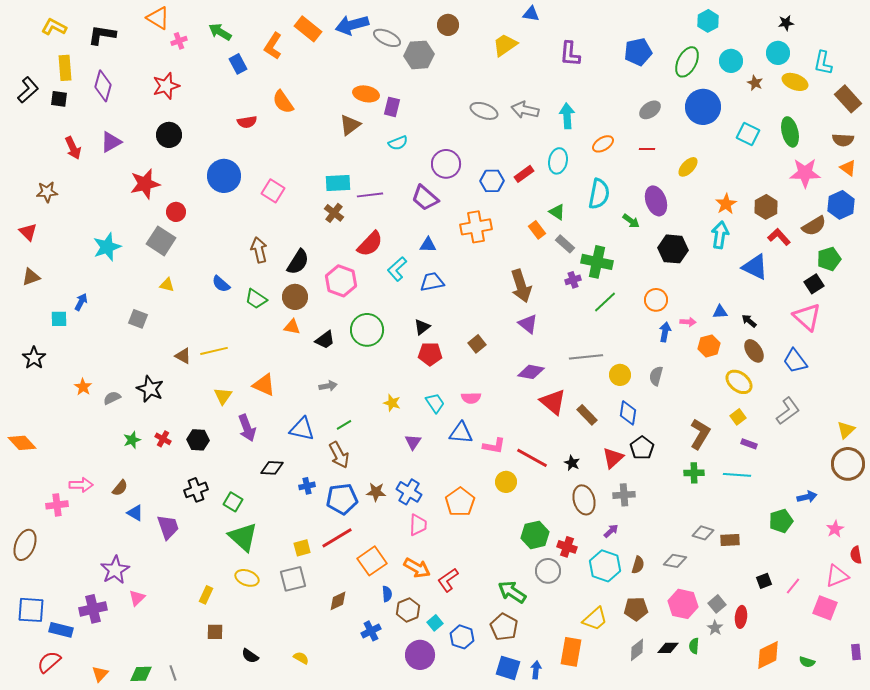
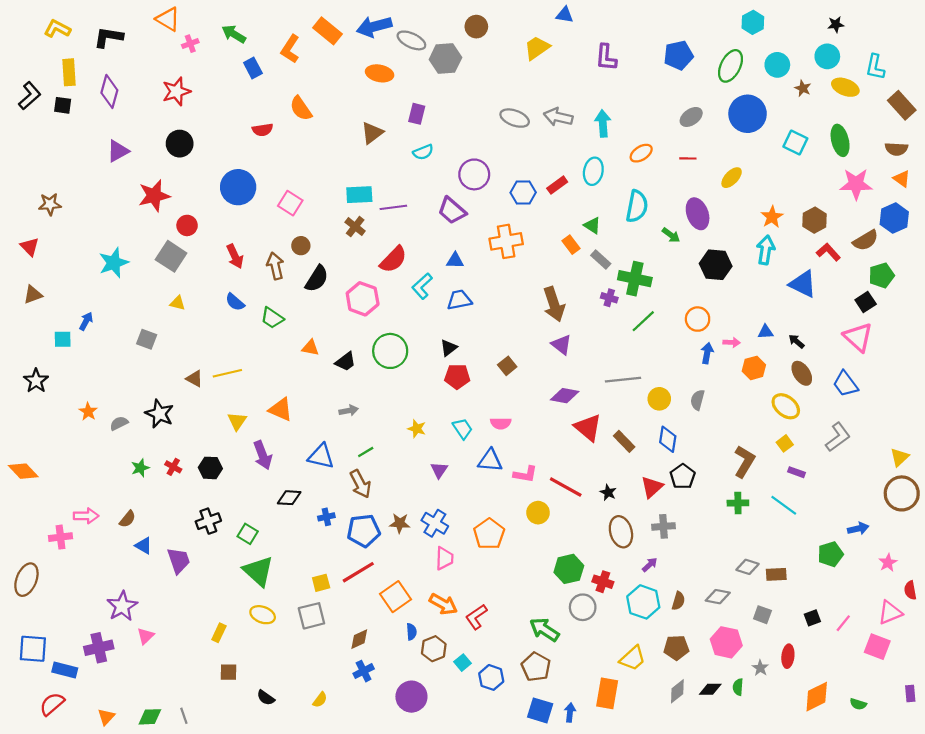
orange ellipse: (366, 94) -> (380, 73), moved
red arrow: (73, 148) -> (235, 256), moved
purple cross: (573, 280) -> (609, 298), turned 35
brown circle: (295, 297) -> (301, 246), moved, size x0.7
cyan line: (737, 475) -> (784, 505), turned 32
gray square: (717, 604) -> (762, 615), moved, turned -30
blue cross: (371, 631) -> (364, 671), moved
purple circle: (420, 655) -> (411, 697), moved
yellow semicircle: (301, 658) -> (320, 700), turned 98

